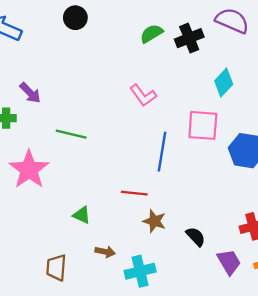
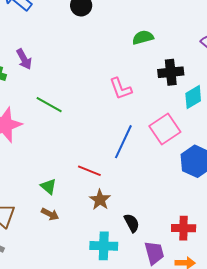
black cross: (189, 38) -> (171, 72), moved
pink square: (203, 125) -> (165, 129), turned 36
green triangle: (82, 215) -> (48, 186), moved
cyan cross: (140, 271) -> (104, 246), moved

